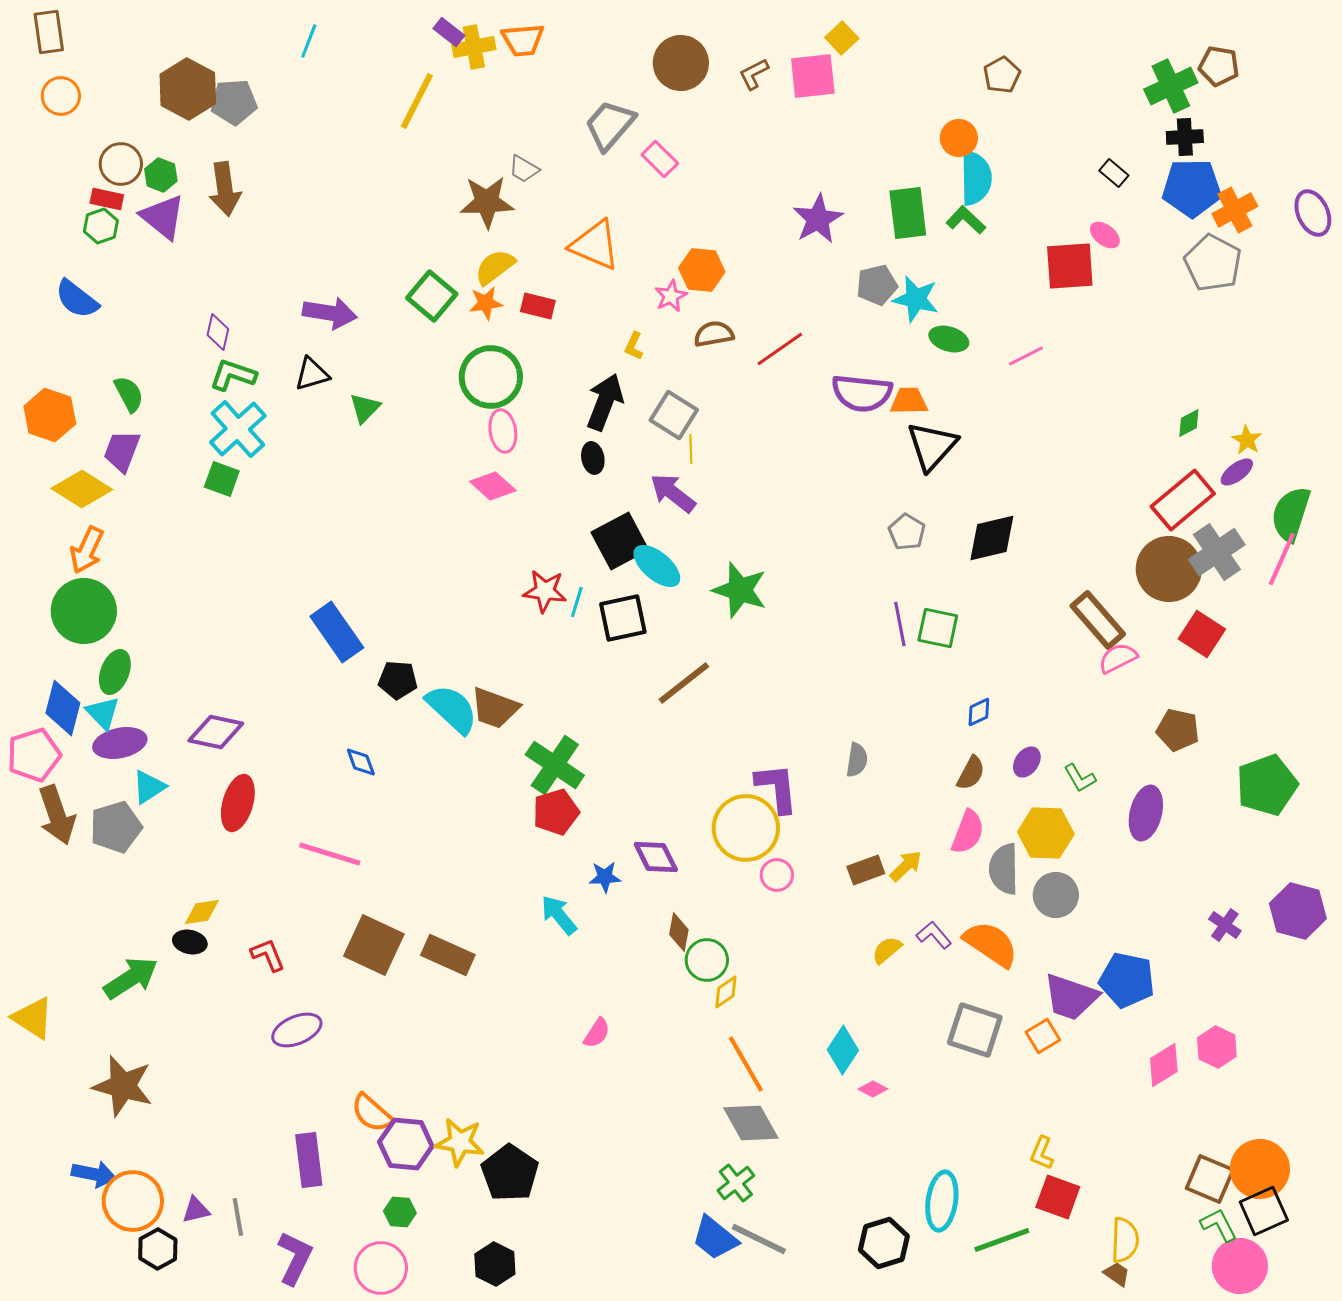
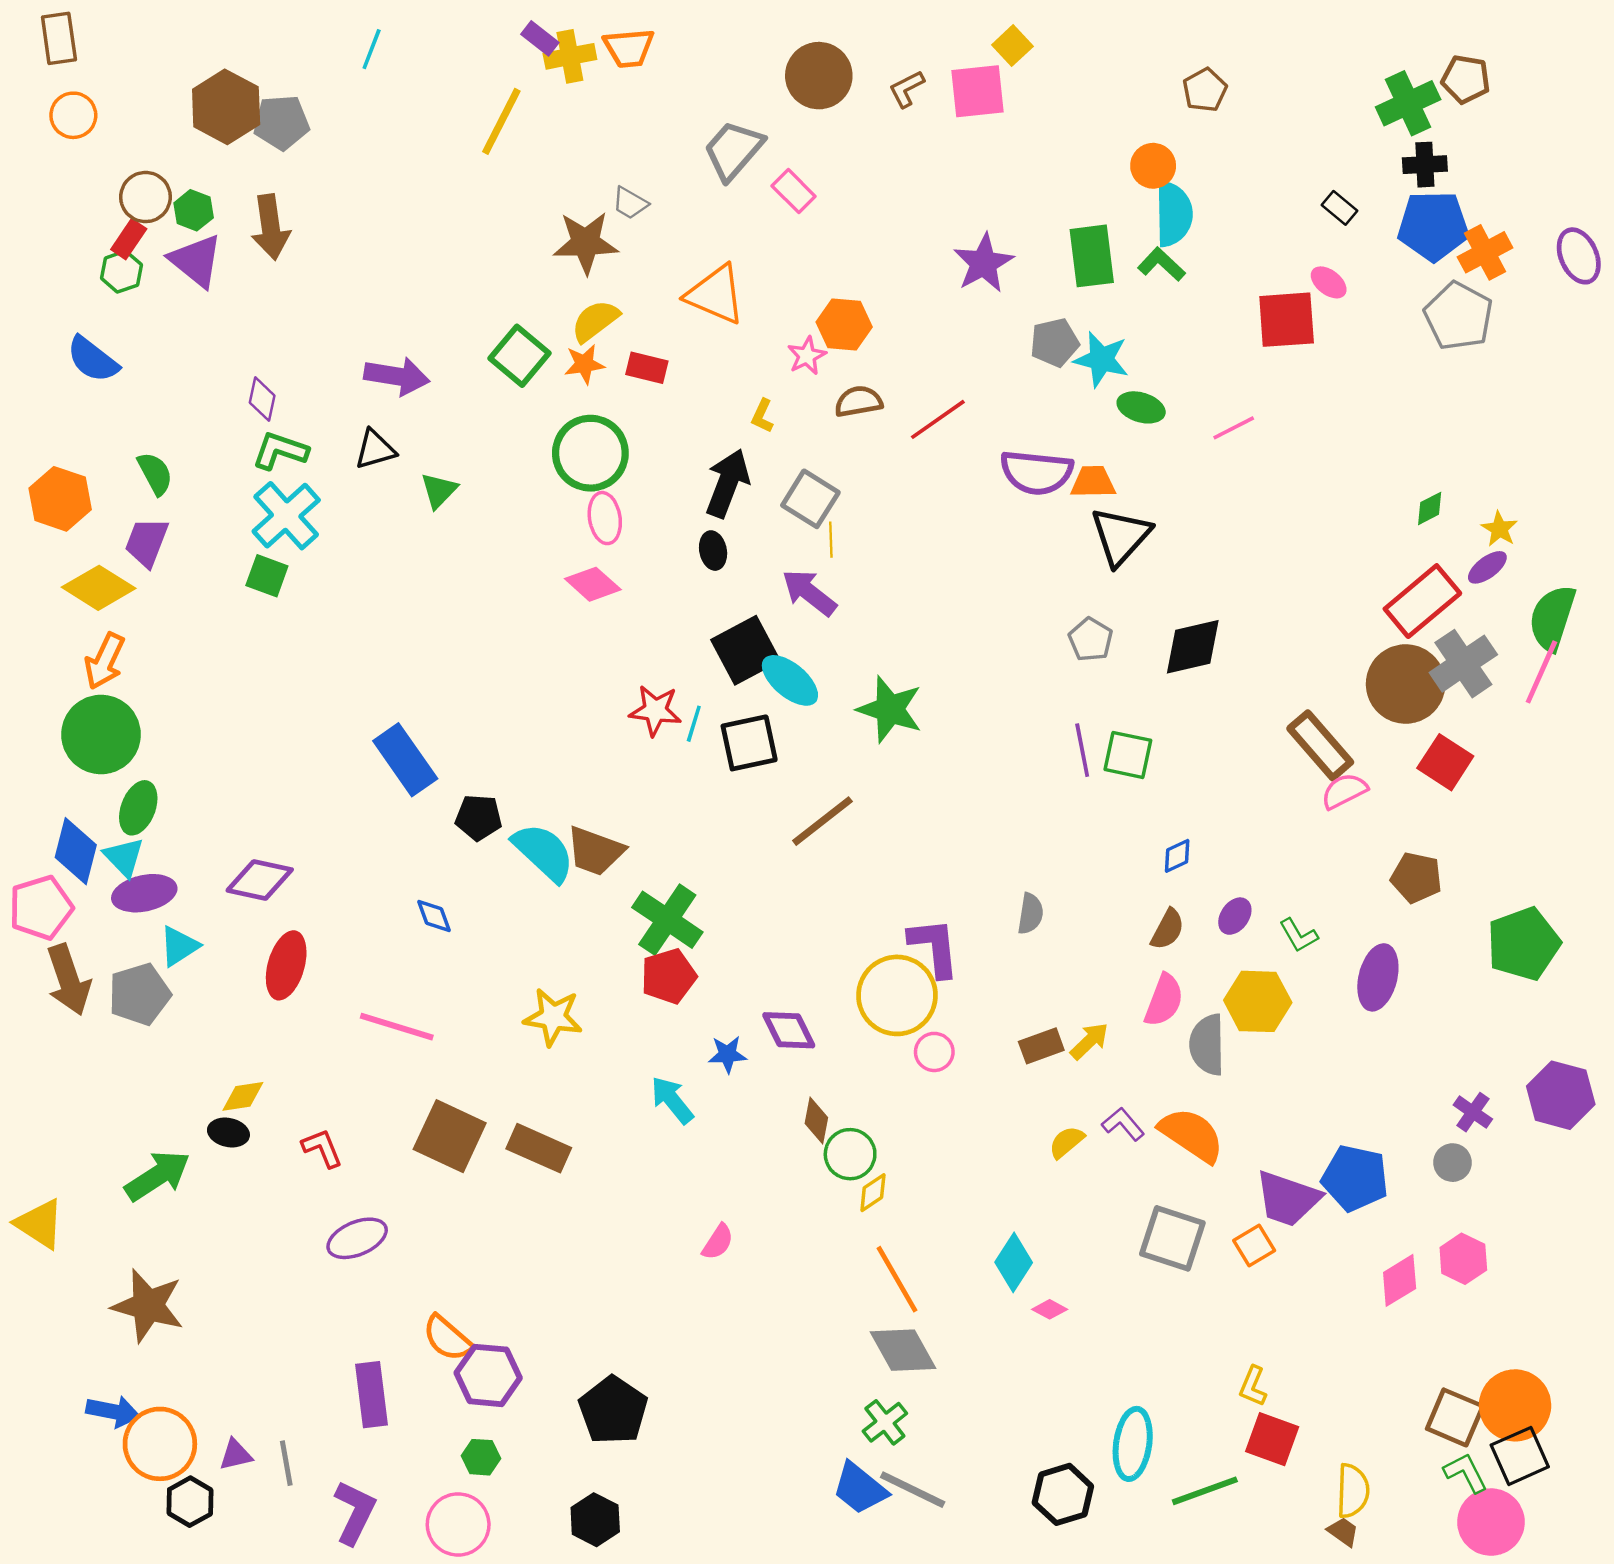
red rectangle: (107, 199) -> (129, 239), turned -68
gray circle: (1056, 895) -> (1452, 1163), moved, size x0.7
yellow star: (460, 1142) -> (553, 1017), moved

